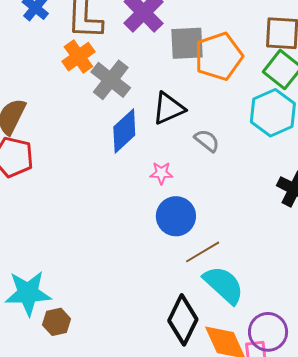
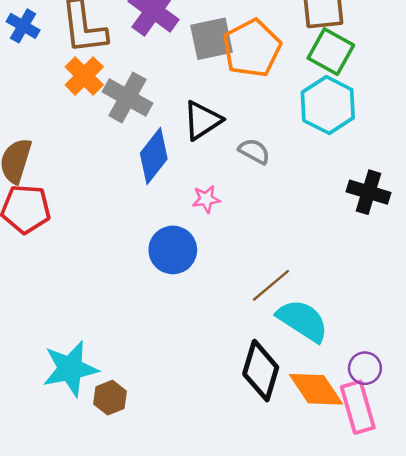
blue circle: (176, 216) -> (173, 250), moved
purple circle: (268, 332) -> (365, 368), size x0.7

